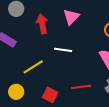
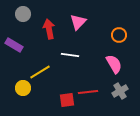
yellow circle: (16, 92) -> (23, 88), moved
red square: (50, 95) -> (67, 100), moved, turned -35

